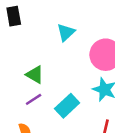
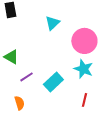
green triangle: (35, 75) -> (11, 57), moved

